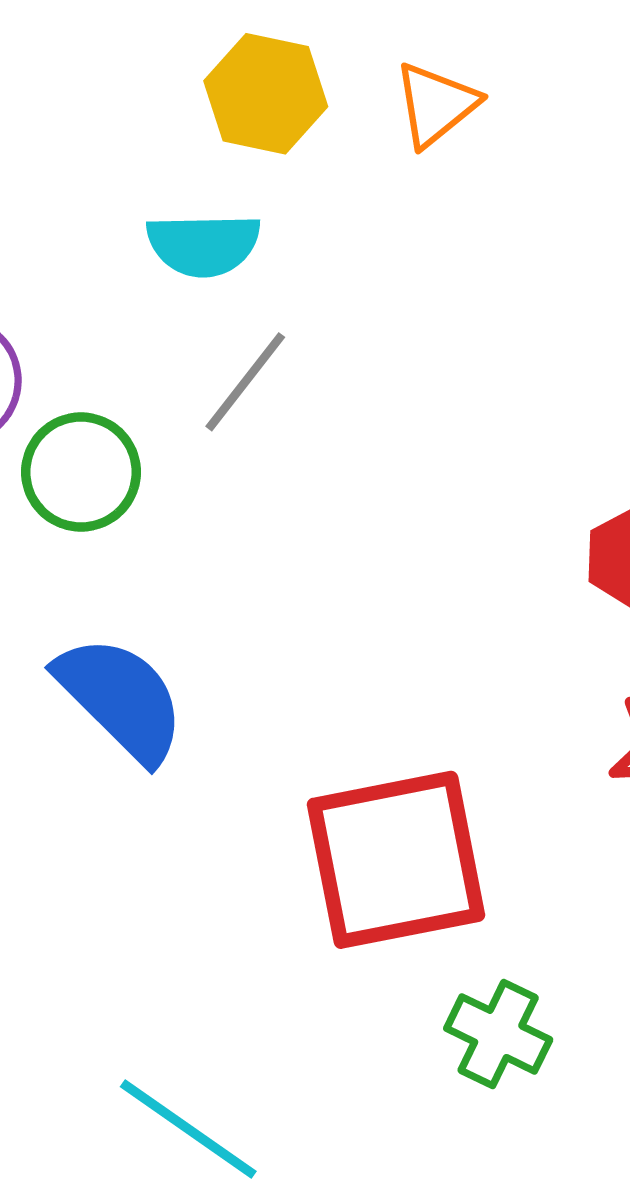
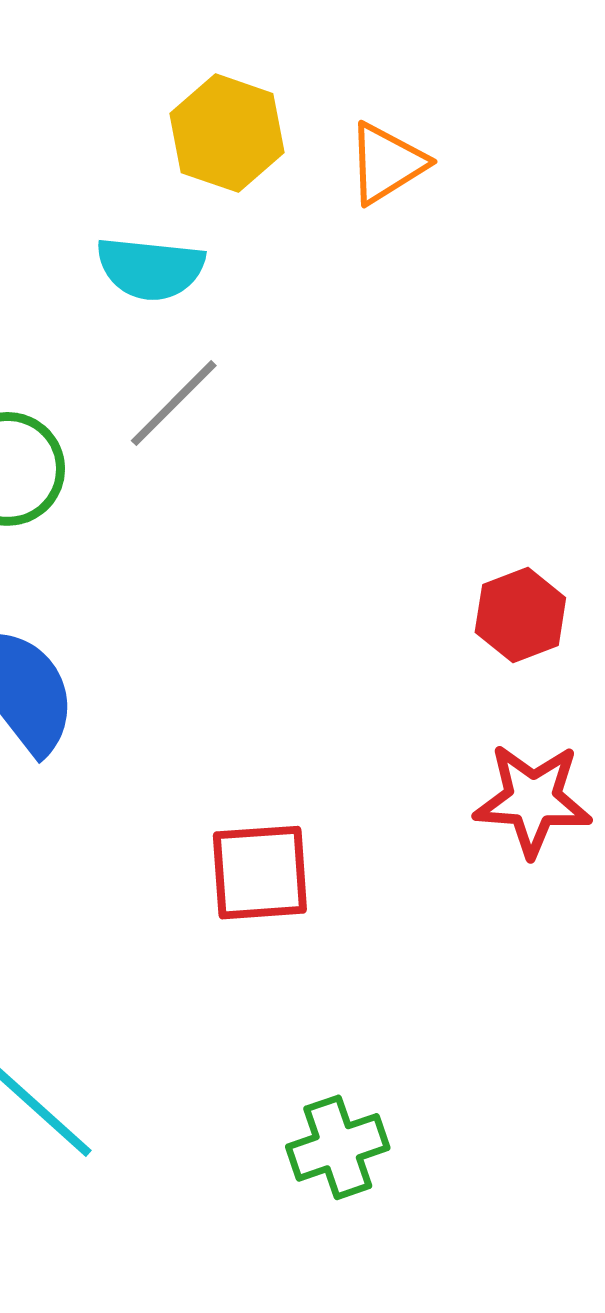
red square: (396, 860) -> (260, 873), size x0.6
green cross: (498, 1034) -> (338, 1147), moved, turned 38

